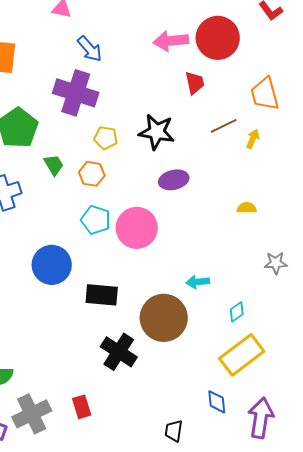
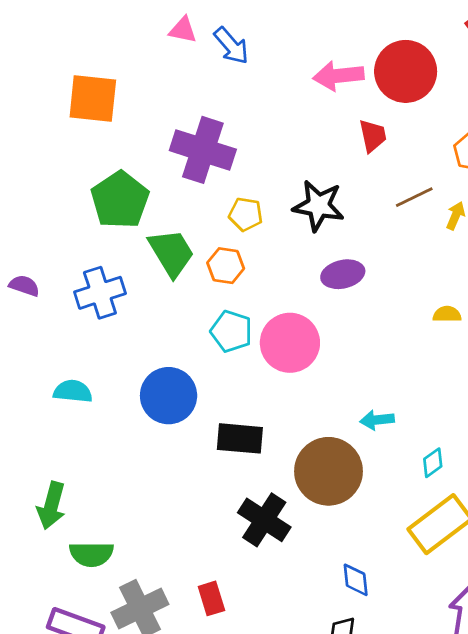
blue arrow: (90, 49) -> (231, 46), moved
green trapezoid: (54, 165) -> (171, 253), size x1.6
blue diamond: (217, 402) -> (356, 580), moved

